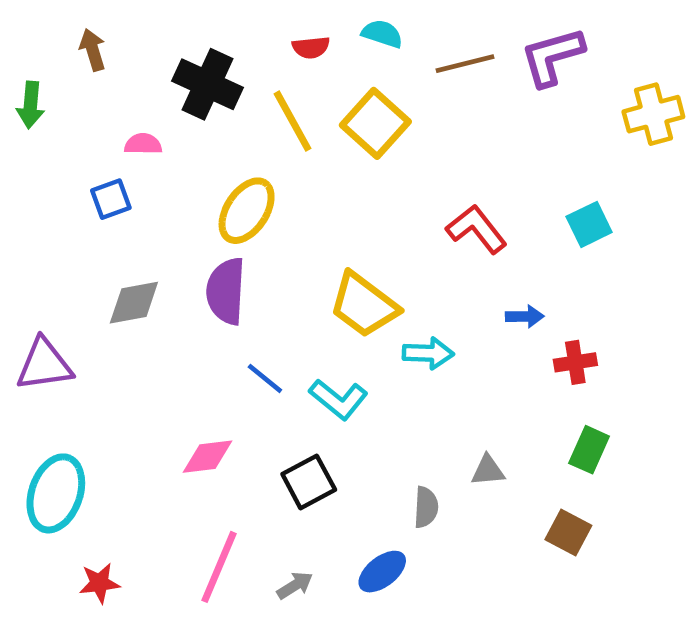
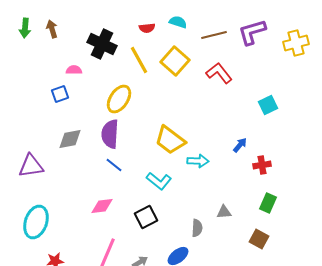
green arrow: (31, 105) -> (25, 28), moved
yellow cross: (653, 114) -> (296, 43), moved
red L-shape: (476, 229) -> (219, 73), moved
blue arrow: (525, 316) -> (240, 145), turned -49
blue line: (265, 378) -> (114, 165), moved

